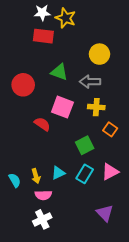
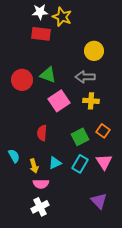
green triangle: (59, 72) -> (48, 75), moved
pink square: (62, 107) -> (59, 101), turned 35
red semicircle: (42, 124) -> (42, 133), moved, turned -119
orange square: (110, 129) -> (103, 131), moved
pink triangle: (110, 172) -> (104, 162), turned -36
cyan semicircle: (15, 180) -> (14, 156), moved

